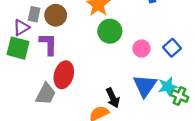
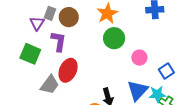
purple triangle: (21, 28) -> (37, 23), turned -35
green square: (18, 48) -> (30, 54), moved
blue square: (172, 48) -> (166, 71), moved

